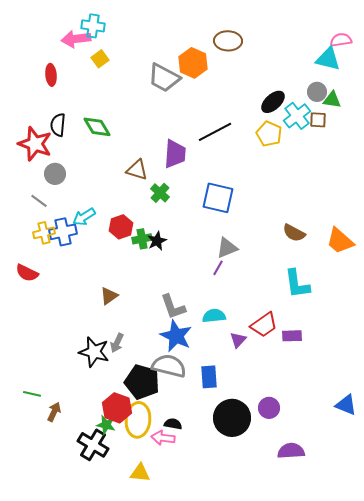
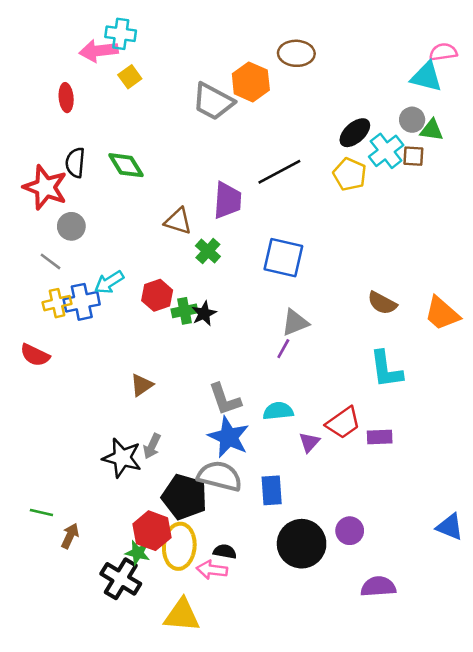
yellow triangle: (140, 473) -> (182, 615), size x1.4

